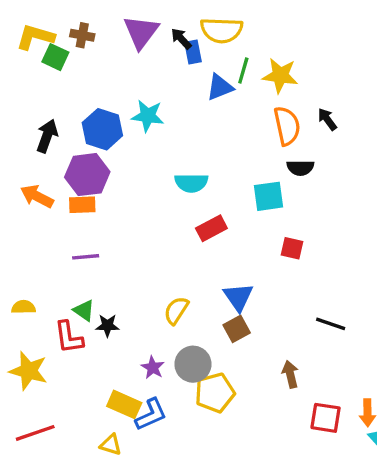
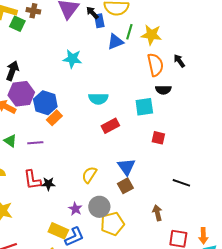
blue hexagon: (102, 129) -> (45, 103), moved
purple hexagon: (87, 175) -> (21, 94), moved
orange rectangle: (82, 205) -> (54, 118), moved, turned -42
green triangle: (84, 310) -> (10, 141), moved
red L-shape: (69, 337) -> (32, 180), moved

